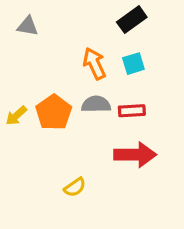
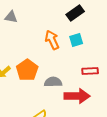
gray semicircle: (96, 104) -> (53, 82), moved
red rectangle: (132, 111) -> (90, 71), moved

